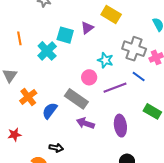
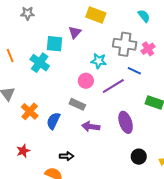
gray rectangle: (76, 99) -> (77, 104), size x0.7

